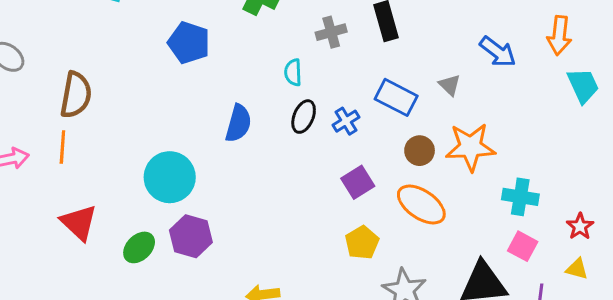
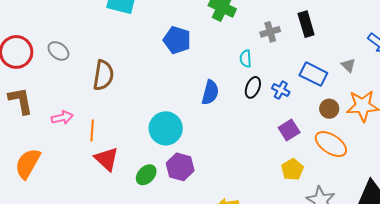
blue cross: (346, 121) -> (281, 90), turned -30
orange line: (62, 147) -> (92, 130), moved

